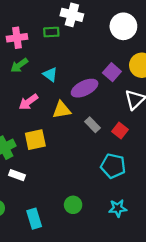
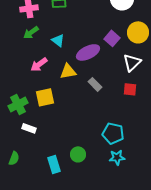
red square: (120, 130) -> (130, 89), moved, turned -32
cyan pentagon: (113, 166) -> (113, 133), moved
cyan rectangle: (34, 219) -> (54, 164), moved

